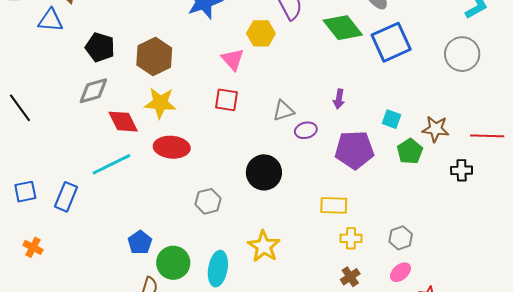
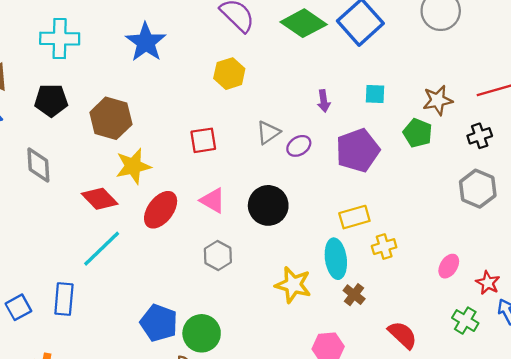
yellow hexagon: (261, 33) -> (229, 74), moved
black pentagon: (100, 47) -> (51, 100), moved
pink triangle: (233, 59) -> (213, 200), moved
gray diamond: (93, 91) -> (38, 165), moved, turned -60
cyan square: (391, 119) -> (375, 94), moved
red ellipse: (172, 147) -> (161, 210), turned -40
gray hexagon: (401, 238) -> (478, 189), moved, size x1.4
blue pentagon: (140, 242) -> (159, 323), size x1.4
cyan ellipse: (218, 269) -> (336, 259), moved
brown cross: (350, 277) -> (354, 295), moved

